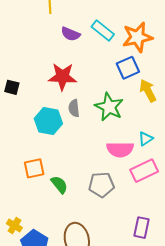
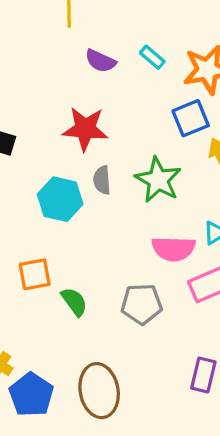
cyan rectangle: (103, 30) -> (152, 57), size x0.7

